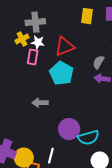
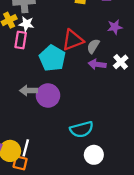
red triangle: (65, 46) -> (73, 40), moved
purple circle: (69, 129) -> (48, 96), moved
white line: (51, 156) -> (26, 148), moved

